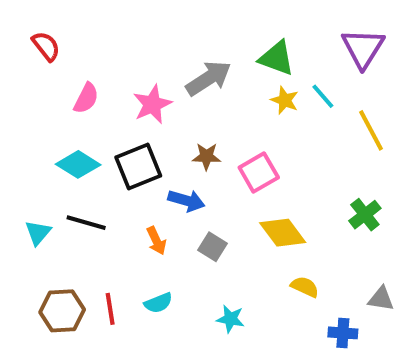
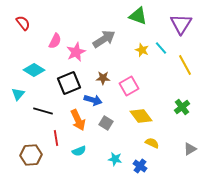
green triangle: (277, 58) -> (138, 16), moved
pink semicircle: (86, 98) -> (55, 41), moved
cyan diamond: (78, 164) -> (34, 70), moved
cyan triangle: (38, 233) -> (18, 94), moved
orange arrow: (156, 241) -> (78, 120), size x1.5
gray triangle: (381, 299) -> (190, 149), turned -40
red line: (110, 309) -> (56, 138), moved
blue cross: (343, 333) -> (140, 166), moved, turned 32

